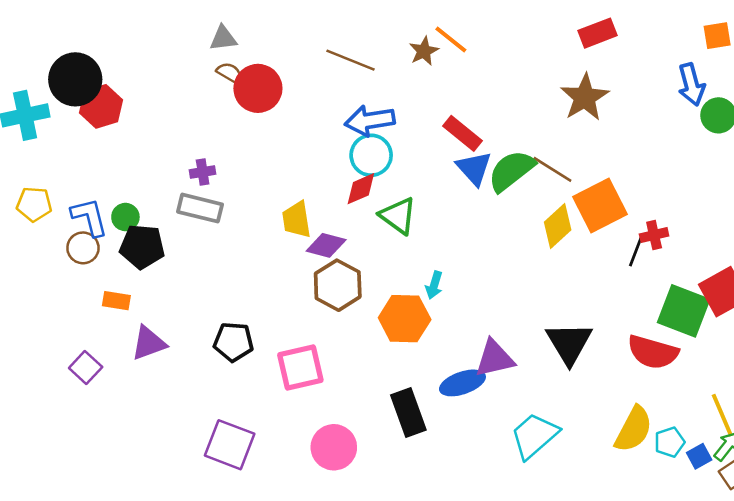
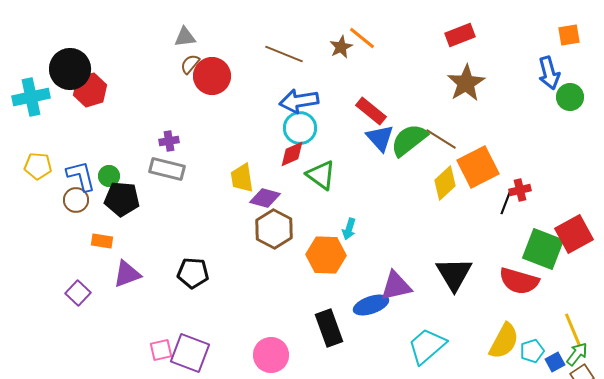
red rectangle: (597, 33) -> (460, 35), moved
brown semicircle: (230, 73) -> (190, 64), turned -80
pink square: (300, 368) -> (161, 350), moved, size x0.6

